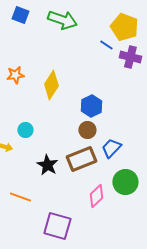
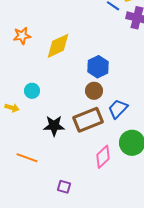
yellow diamond: (51, 85) -> (58, 46), turned 32
black star: (47, 165) -> (54, 126), turned -30
purple square: (57, 226) -> (64, 187), size x0.5

